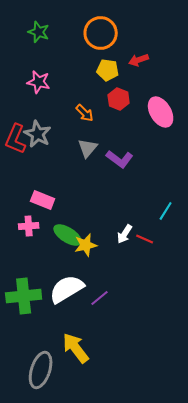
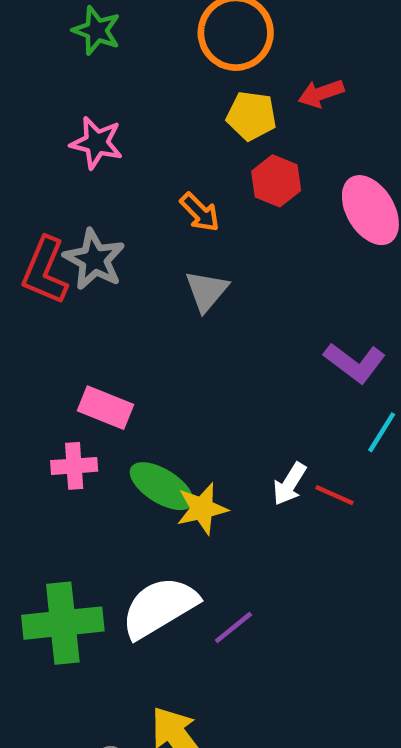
purple L-shape: (120, 159) -> (355, 363), moved

